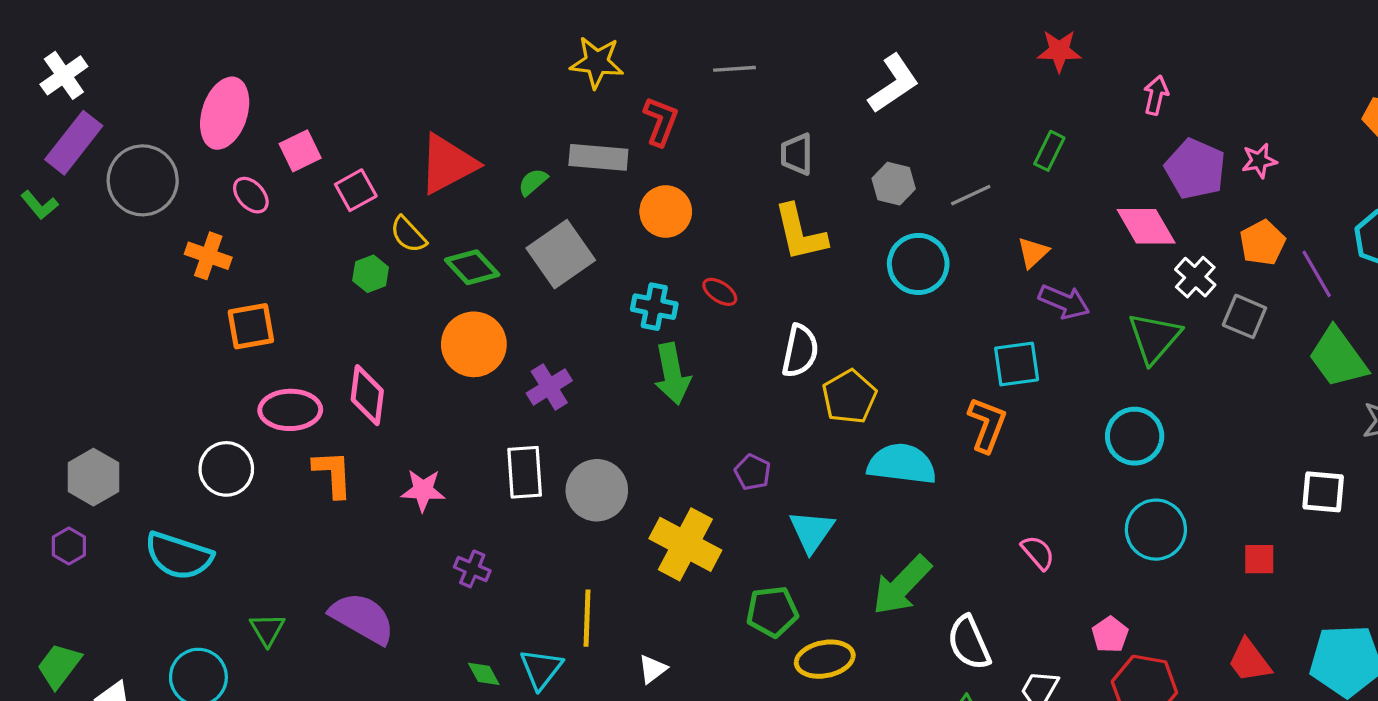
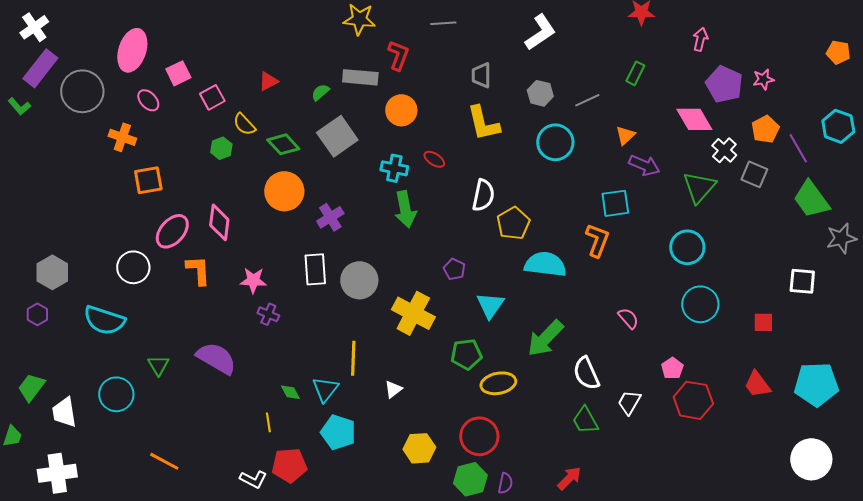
red triangle: (448, 164) -> (268, 81), size x0.5
pink ellipse: (290, 410) -> (172, 231), turned -48
purple cross: (472, 569) -> (268, 314), moved

